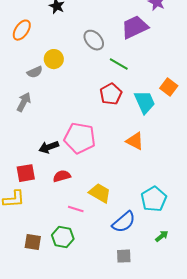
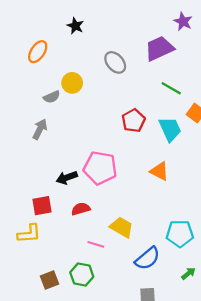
green line: (119, 64) -> (171, 88), moved
cyan pentagon: (154, 199) -> (180, 234), turned 30
brown square: (33, 242) -> (50, 280), turned -30

